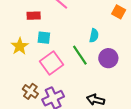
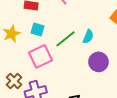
green line: (80, 55) -> (65, 39), moved, turned 75

